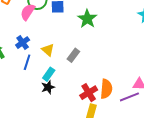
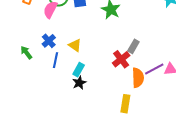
gray rectangle: (73, 55) -> (133, 46), moved
red cross: (89, 93) -> (121, 59), moved
purple line: (129, 97) -> (154, 69), moved

